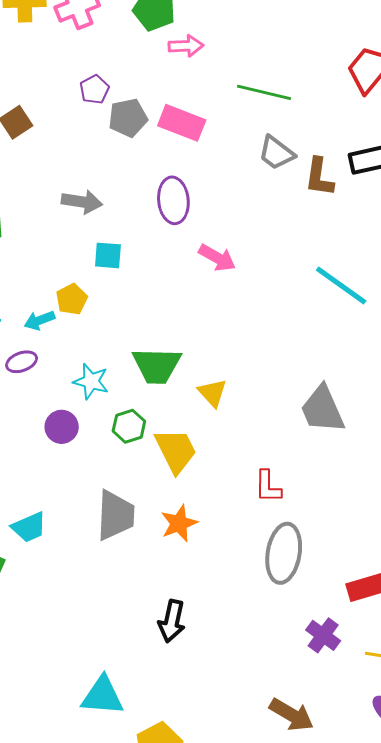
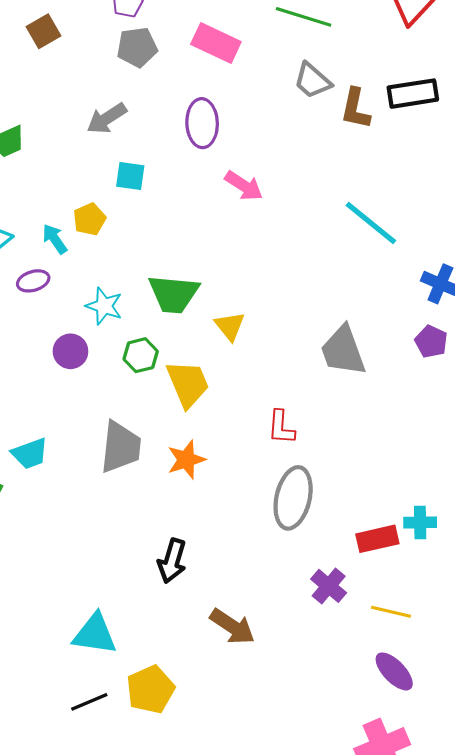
gray pentagon: (128, 118) -> (137, 47), moved
gray arrow: (82, 202) -> (107, 118), turned 135
cyan arrow: (40, 320) -> (55, 239), turned 72
brown arrow: (292, 715) -> (232, 627), moved

